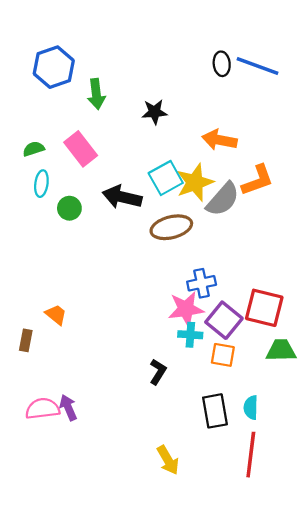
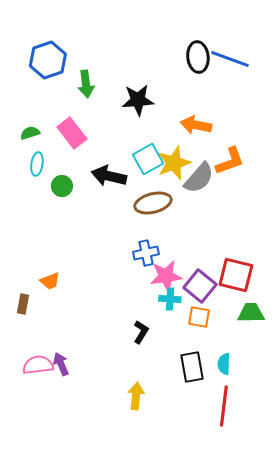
black ellipse: (222, 64) -> (198, 57), size x1.4
black star: (155, 112) -> (138, 100), size x1.4
blue cross: (202, 283) -> (146, 253), moved
orange trapezoid: (56, 315) -> (50, 281), turned 120
yellow arrow: (168, 460) -> (136, 396), moved, turned -144

